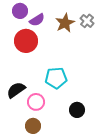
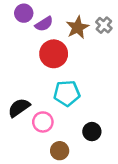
red circle: (26, 41) -> (54, 54), moved
brown circle: (33, 126) -> (60, 151), moved

